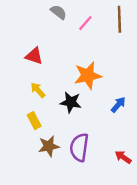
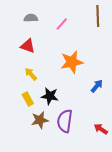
gray semicircle: (59, 12) -> (31, 18), moved, turned -40
pink line: (85, 23) -> (62, 24), moved
black star: (71, 102) -> (50, 96), moved

